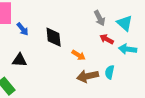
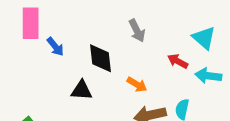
gray arrow: (100, 18) -> (137, 31), moved
black triangle: (20, 60) -> (82, 90), moved

